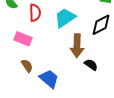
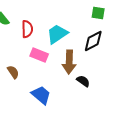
pink rectangle: (23, 39) -> (39, 55), moved
brown semicircle: (27, 66) -> (13, 72), moved

